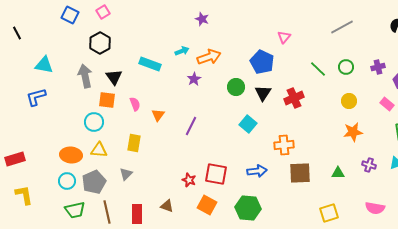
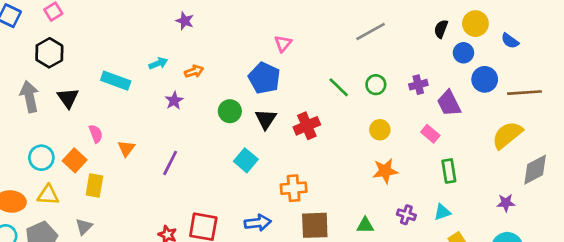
pink triangle: (284, 37) -> (283, 43), moved
orange arrow: (209, 57) -> (194, 71), size x0.6
orange square: (107, 100) -> (75, 160), moved, turned 36

